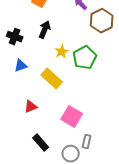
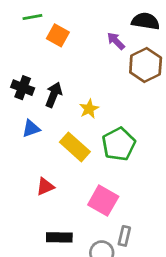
black arrow: (45, 30) -> (54, 95), moved
green pentagon: (85, 58) -> (119, 144), moved
black rectangle: (41, 143) -> (59, 237), turned -48

